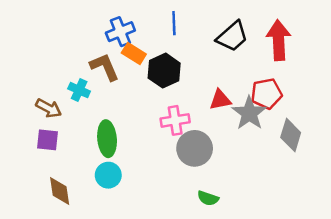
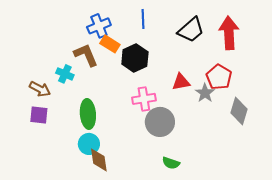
red pentagon: (266, 94) -> (219, 77), turned -30
gray star: (249, 113) -> (205, 93), size x0.7
brown diamond: (60, 191) -> (99, 160), moved

